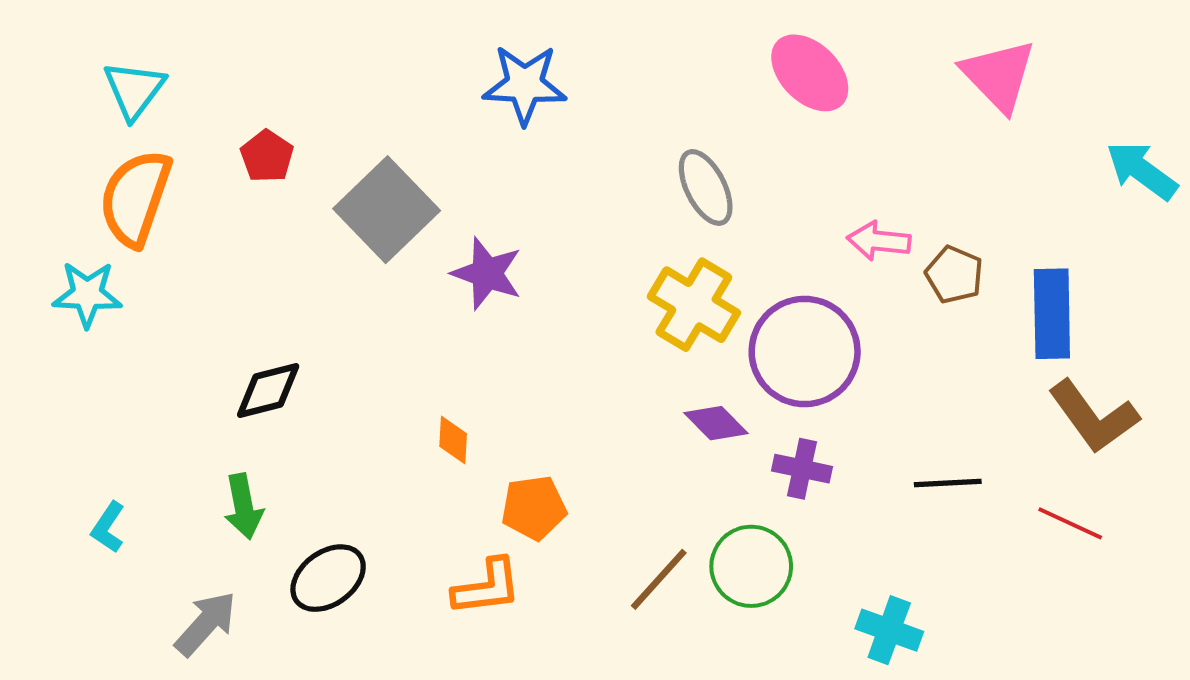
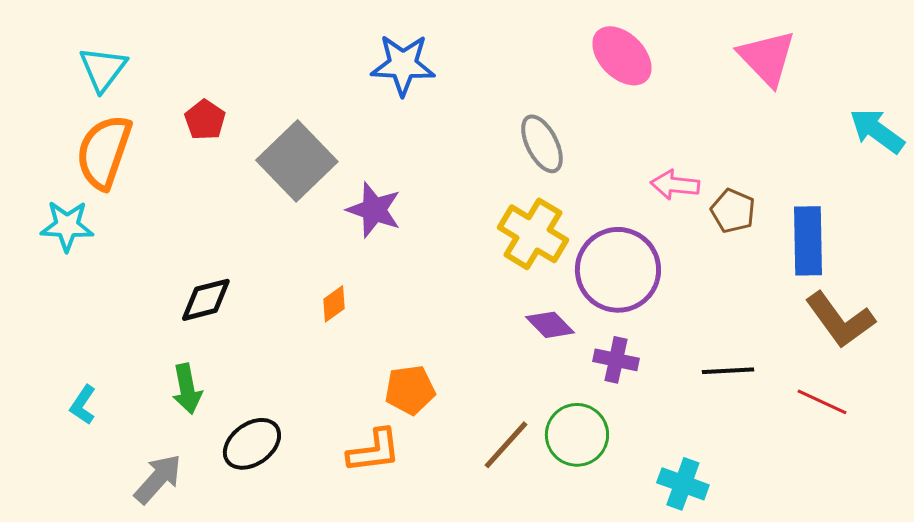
orange diamond: (453, 440) -> (334, 304), moved, turned 51

